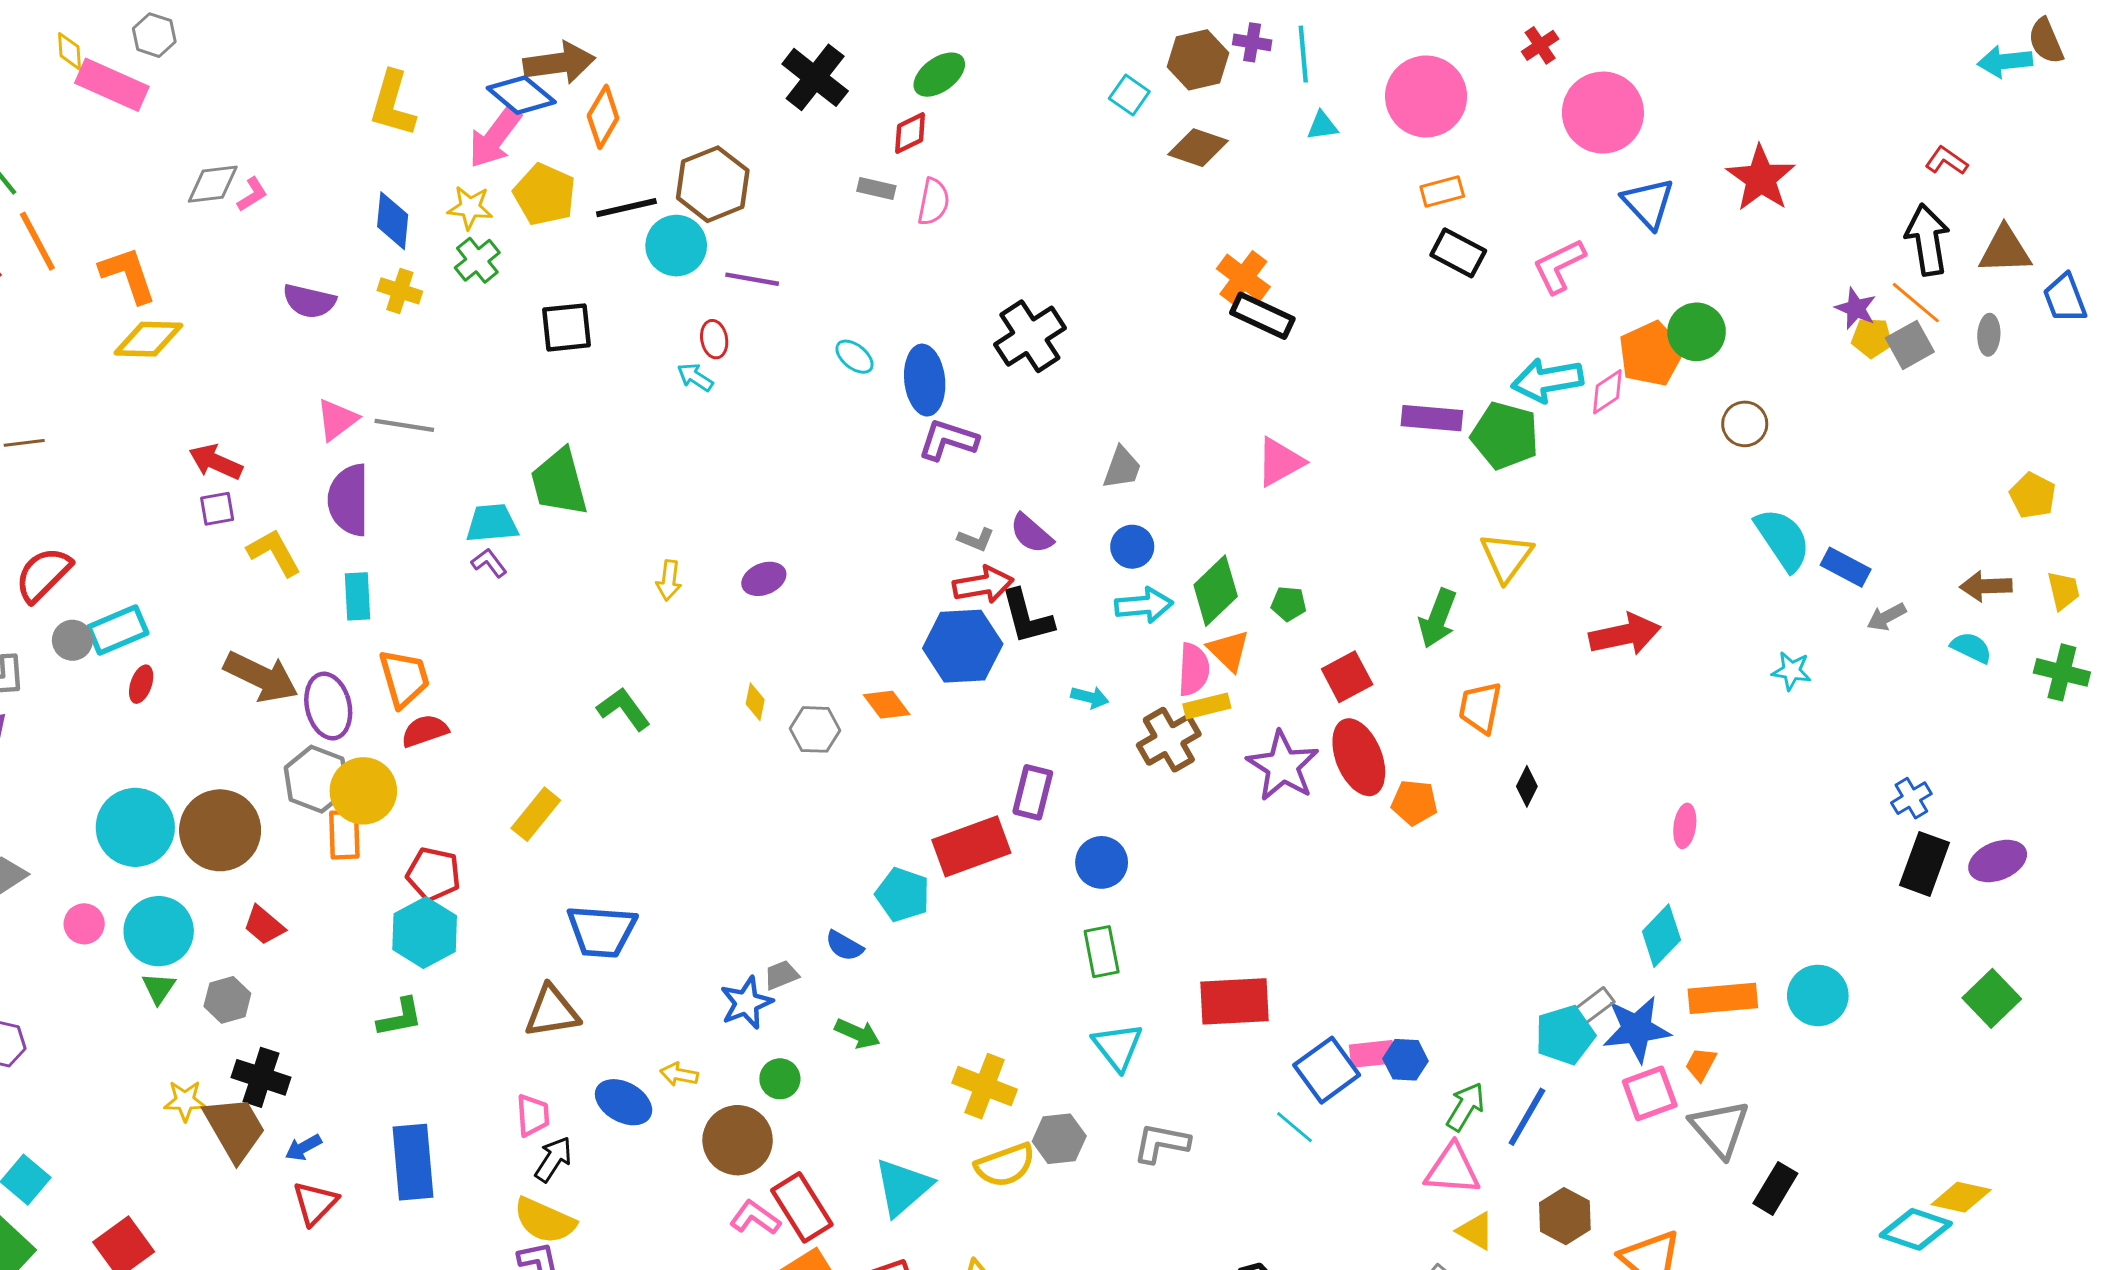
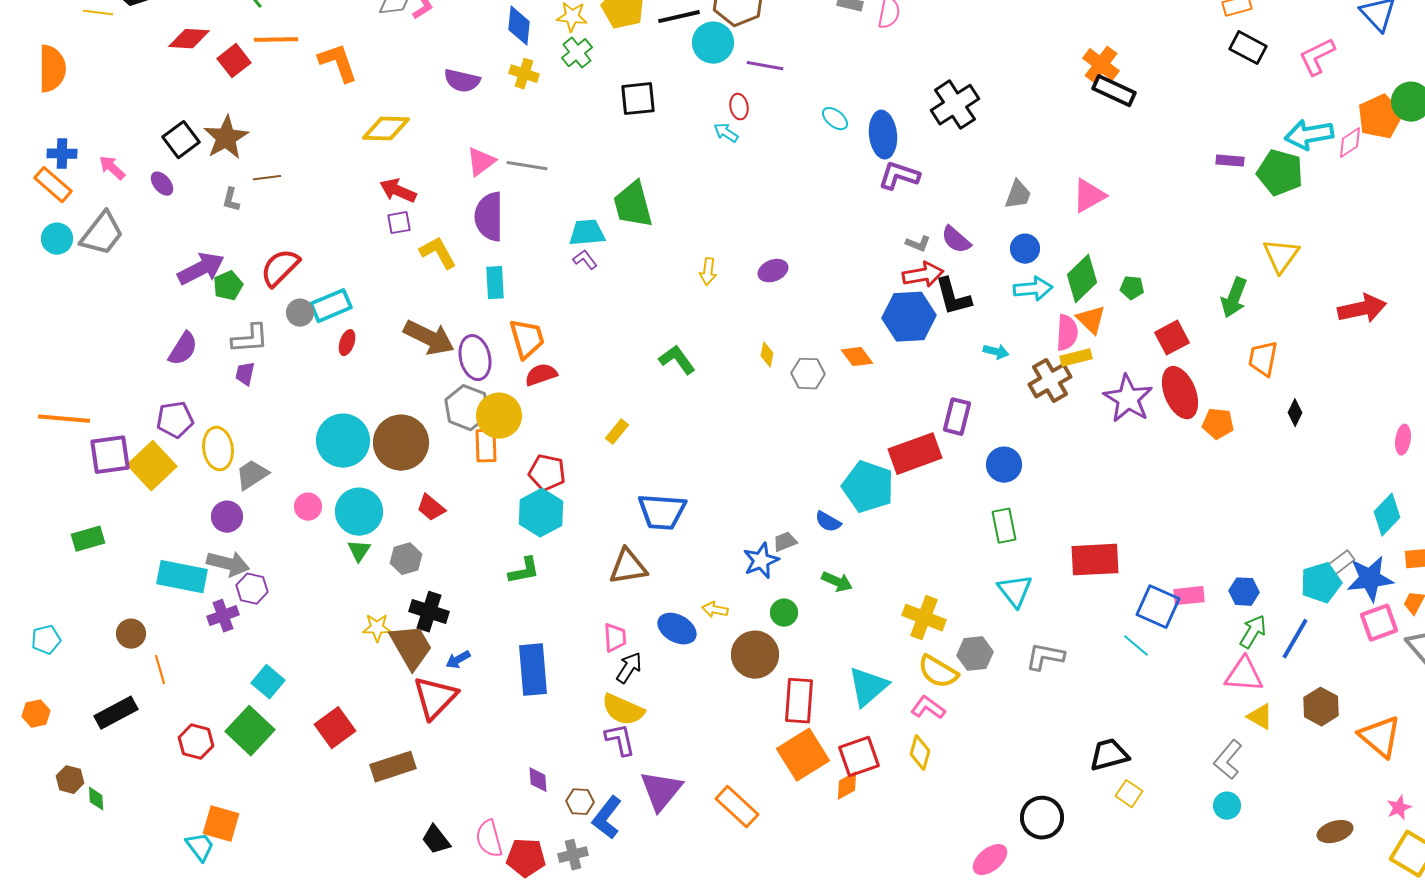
orange line: (37, 241) -> (276, 40), turned -63
yellow diamond: (148, 339) -> (386, 129), moved
purple rectangle: (1432, 418) -> (1230, 161), size x0.7
pink triangle: (1280, 462) -> (1089, 196), moved
yellow rectangle: (536, 814) -> (617, 432), size x0.7
cyan pentagon: (903, 895) -> (868, 487), size x1.4
blue hexagon: (1406, 1060) -> (1244, 592), moved
blue square: (1327, 1070) -> (1158, 607), turned -30
yellow semicircle: (1005, 1165) -> (938, 672), turned 51
red triangle: (315, 1203) -> (435, 698), moved, size x1.4
red rectangle: (802, 1207) -> (799, 701), turned 36
pink L-shape: (755, 1218) -> (928, 708), moved

